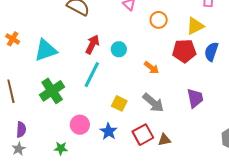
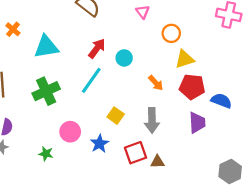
yellow triangle: (195, 26) -> (184, 59), moved
red pentagon: (184, 51) -> (192, 87), moved
blue semicircle: (211, 52) -> (221, 101), moved, turned 84
gray arrow: (153, 103) -> (152, 120), turned 40

